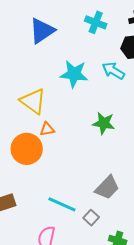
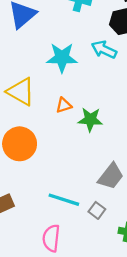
green star: (104, 123) -> (90, 120), moved
orange triangle: (47, 129) -> (64, 105), moved

